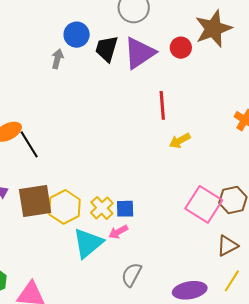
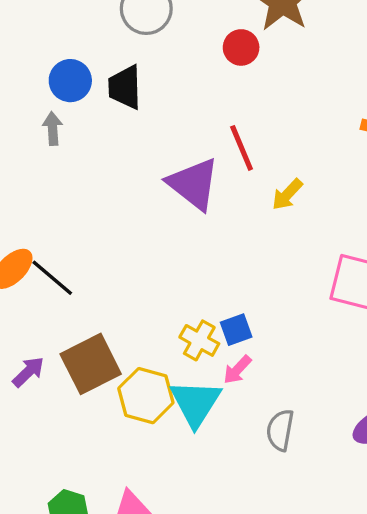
purple triangle: (139, 53) -> (193, 184), moved, turned -30
yellow hexagon: (65, 207) -> (146, 396), moved

